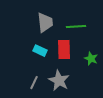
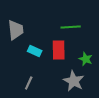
gray trapezoid: (45, 23) -> (16, 30), moved
gray star: (59, 81) -> (74, 81), moved

